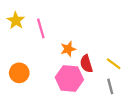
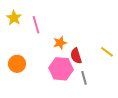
yellow line: (114, 64) -> (107, 52), moved
gray line: (110, 86) -> (84, 78), moved

